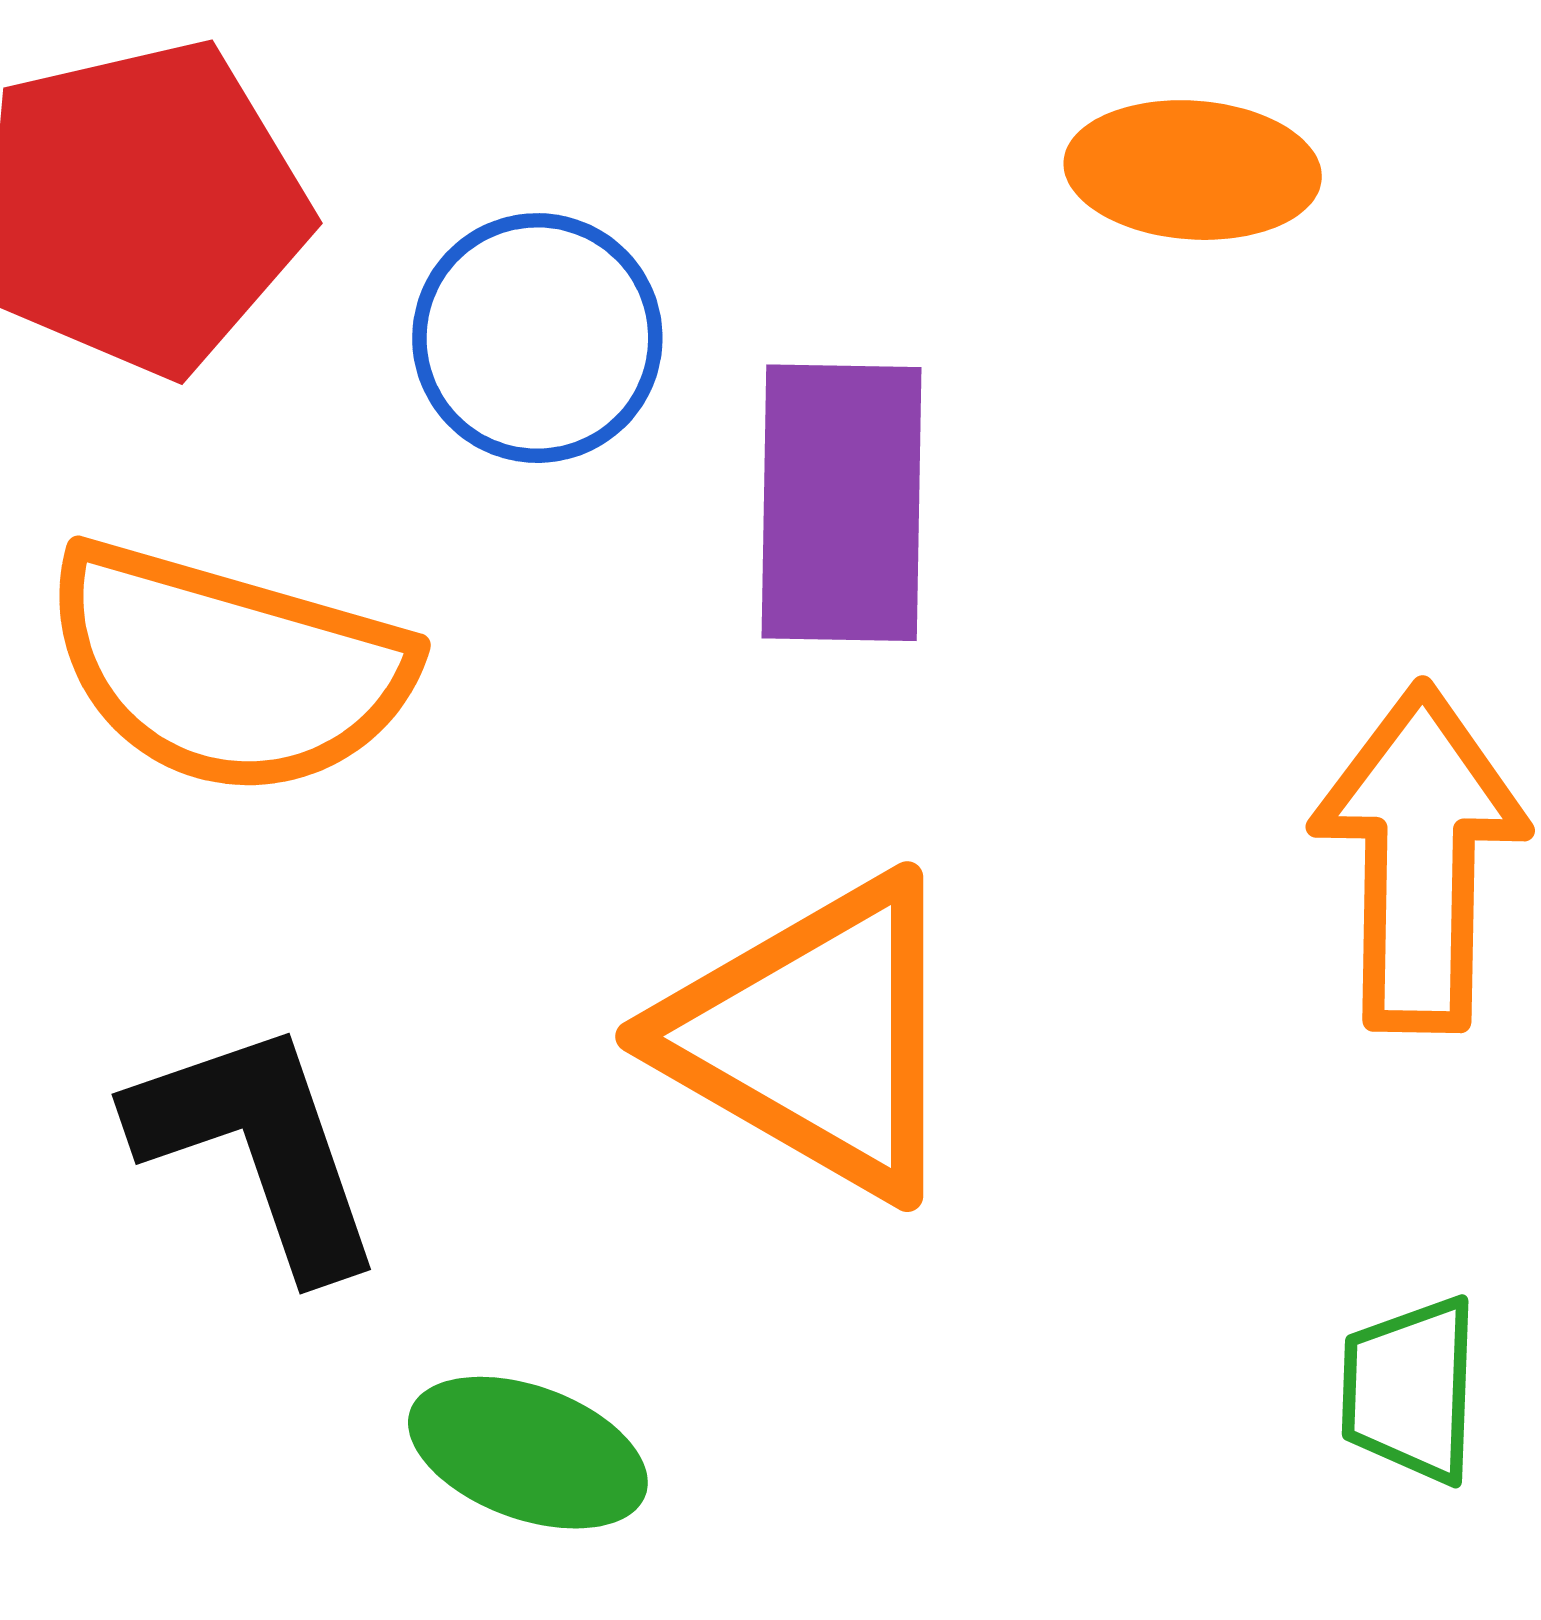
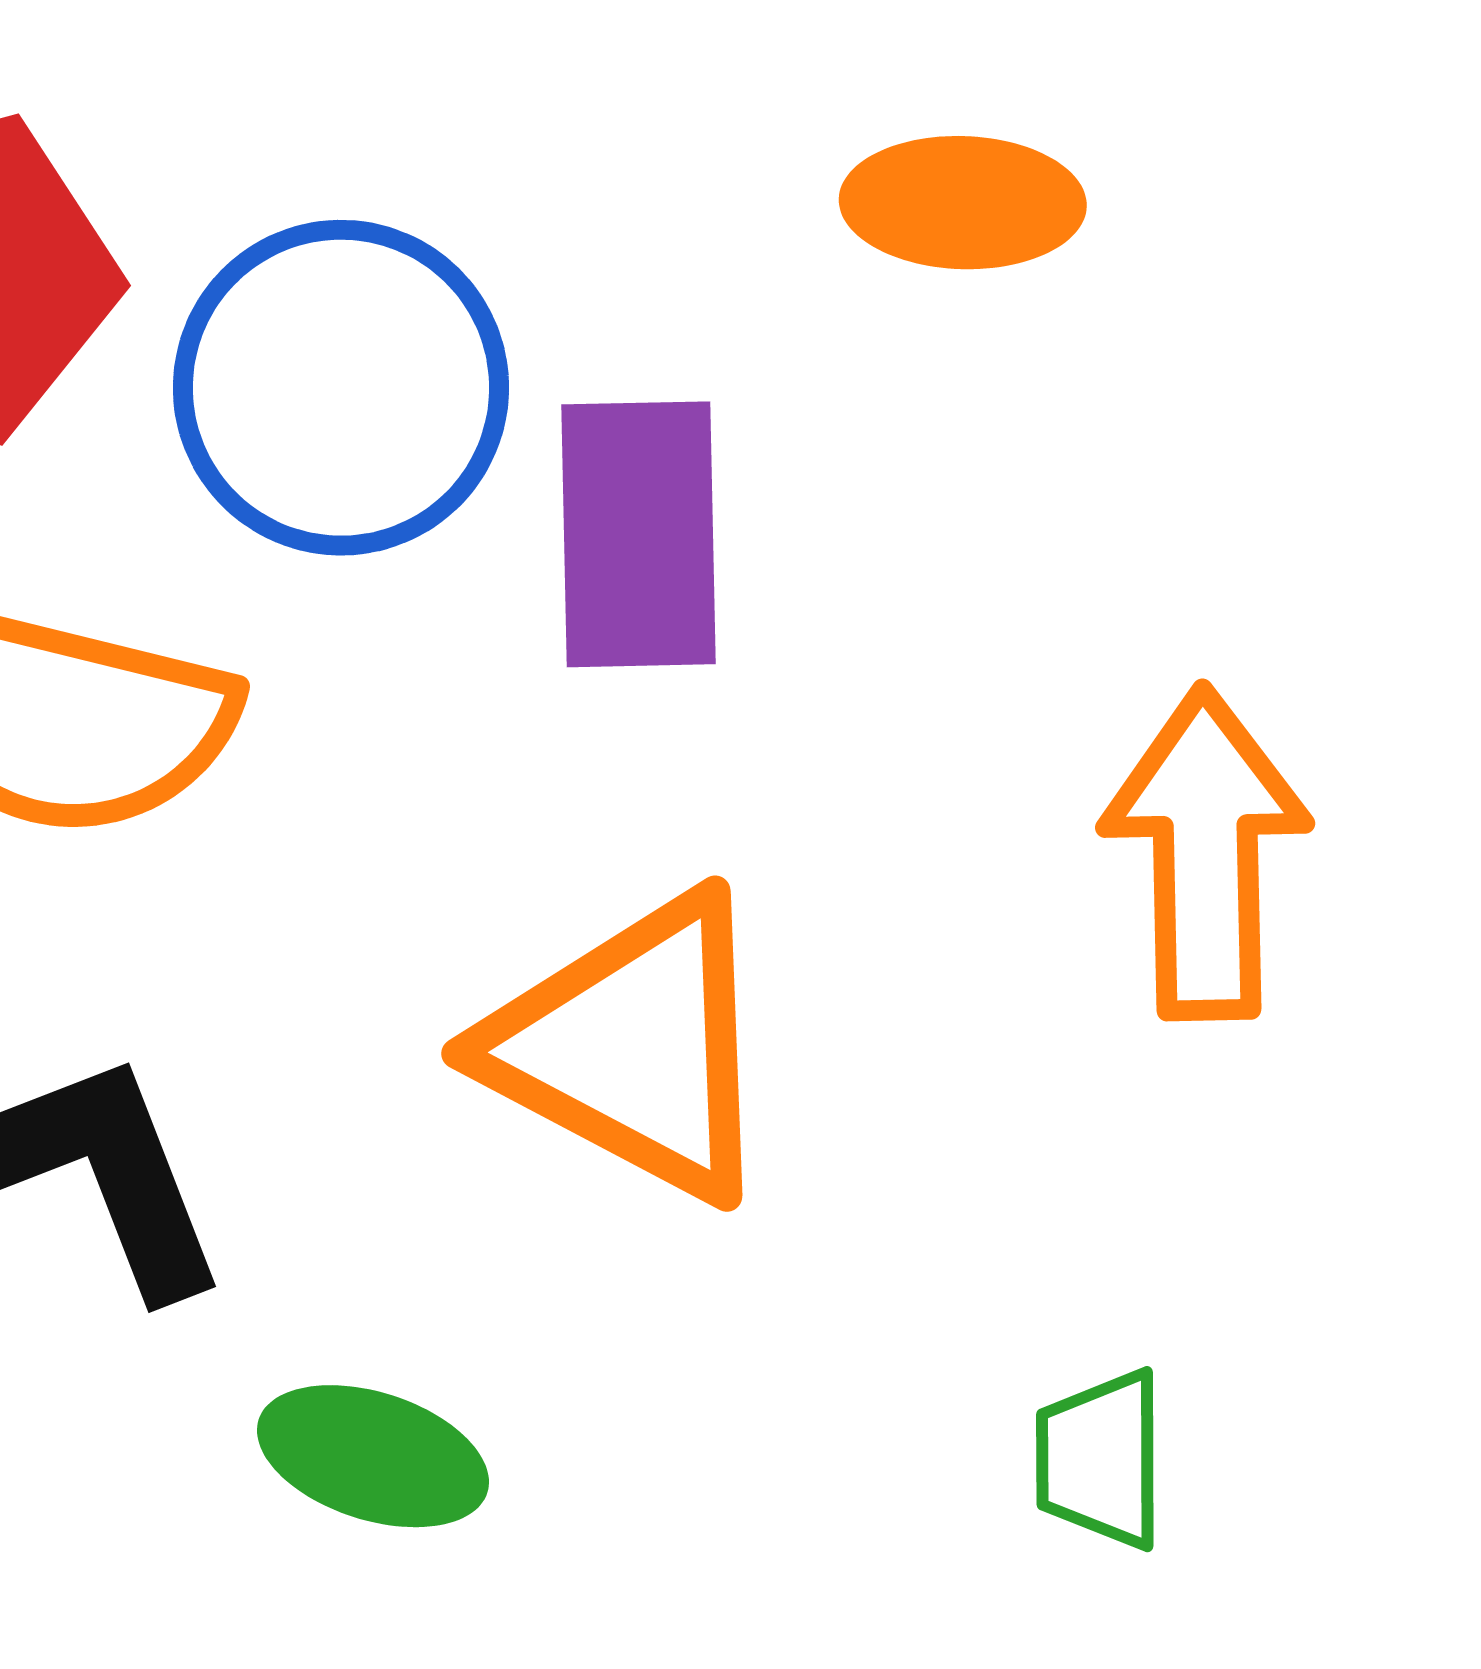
blue circle: (537, 338) -> (341, 388), size x1.4
green trapezoid: (1410, 1390) -> (1100, 1459), moved

